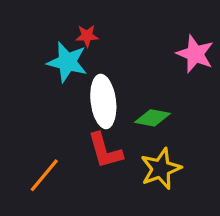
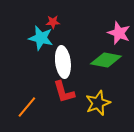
green diamond: (153, 118) -> (106, 60), moved, size x1.4

